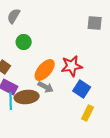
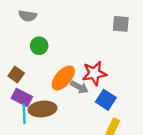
gray semicircle: (14, 16) -> (28, 16), turned -112
gray arrow: (46, 87) -> (79, 87), moved

